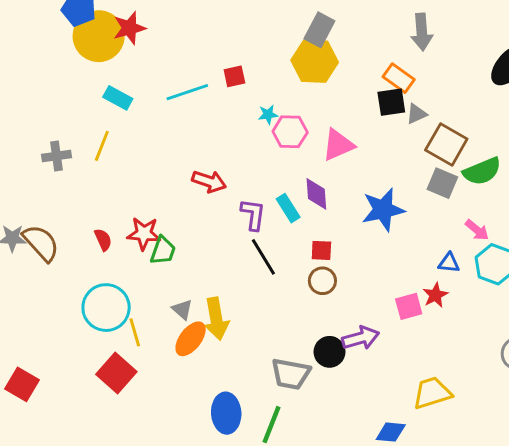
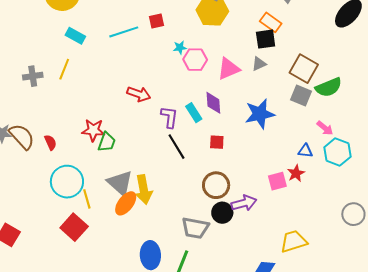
gray triangle: (417, 114) -> (259, 64), moved
red semicircle: (103, 240) -> (50, 142), moved
brown circle: (322, 281) -> (216, 185), moved, size x1.4
gray triangle: (182, 309) -> (120, 183), size x1.8

